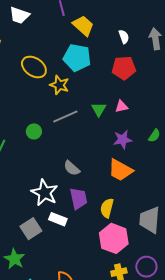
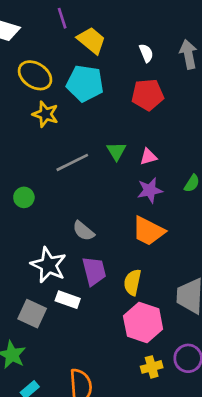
yellow ellipse: (34, 67) -> (35, 75), moved
yellow star: (59, 85) -> (45, 114), moved
pink triangle: (121, 106) -> (148, 157), moved
green circle: (34, 131) -> (24, 197), moved
gray square: (31, 229) -> (32, 314), turned -30

